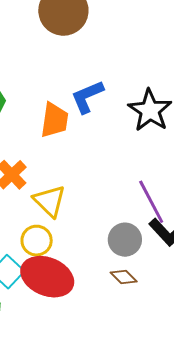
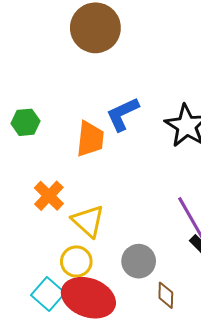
gray circle: (125, 240) -> (139, 261), moved
brown diamond: (124, 277) -> (166, 295), turned 48

